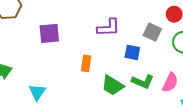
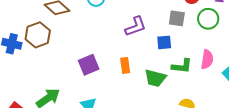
purple square: (49, 33) -> (89, 65), moved

